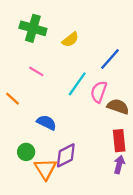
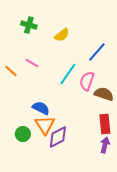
green cross: (33, 28) -> (29, 25), size x0.7
orange line: (12, 99) -> (11, 71), moved
orange triangle: (45, 169) -> (45, 125), moved

